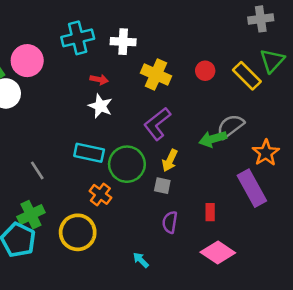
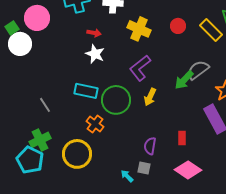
green arrow: (213, 139) -> (184, 80), turned -30
gray square: (162, 186) -> (144, 168), moved

